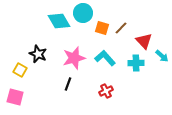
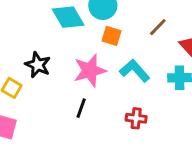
orange square: (102, 28) -> (112, 36), moved
red cross: (106, 91) -> (136, 118), turned 32

